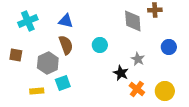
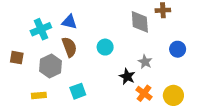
cyan cross: (28, 21) -> (41, 29), moved
cyan square: (63, 83) -> (78, 91), moved

